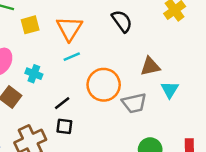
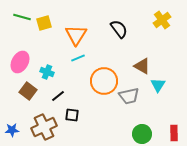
yellow square: (30, 25) -> (44, 23), moved
brown triangle: (150, 66) -> (142, 66), turned 42
black line: (62, 103) -> (58, 96), moved

